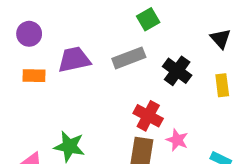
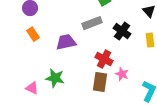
purple trapezoid: (74, 60) -> (66, 42), moved
orange rectangle: (34, 76) -> (33, 34), turned 56

